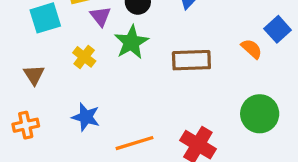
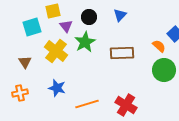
yellow cross: (84, 57) -> (56, 51), size x1.6
green circle: (260, 114) -> (164, 70), moved

